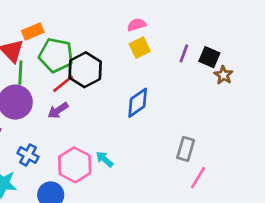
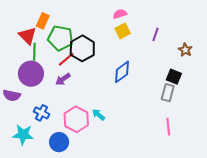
orange rectangle: (33, 31) -> (43, 21), turned -42
black square: (209, 57) -> (174, 77), moved
gray rectangle: (186, 149) -> (168, 93), moved
pink line: (198, 178) -> (168, 127), turned -36

